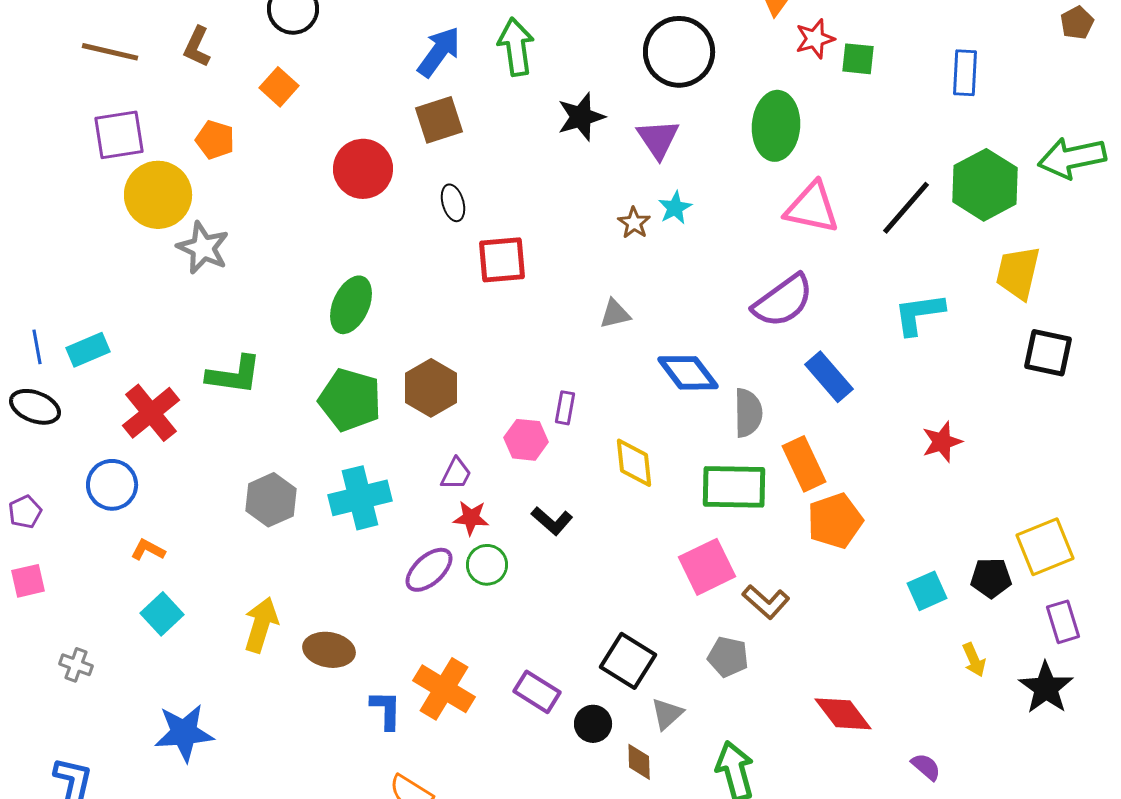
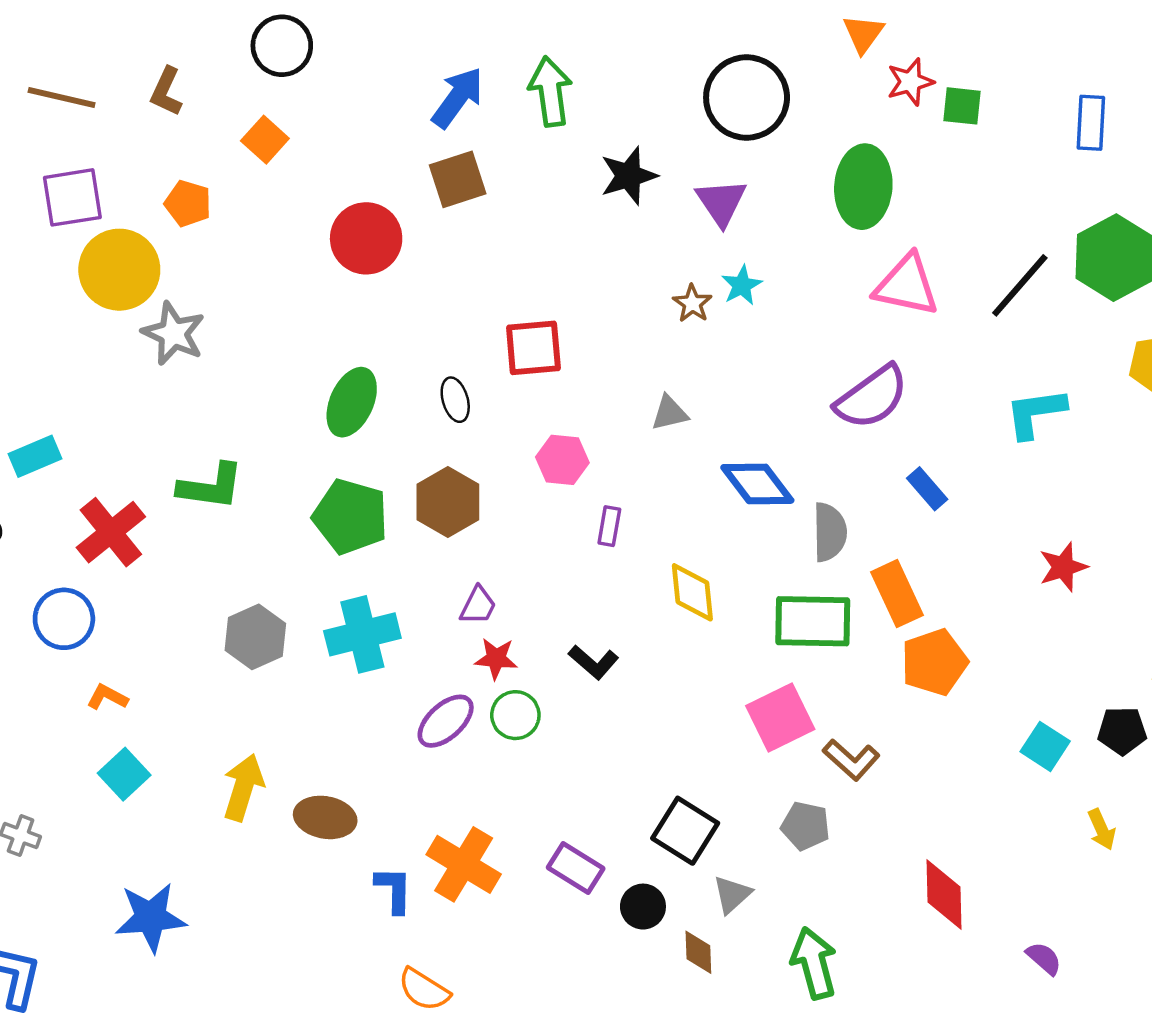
black ellipse: (453, 203) -> (455, 400), moved
blue rectangle: (829, 377) -> (927, 489), size x0.7
pink hexagon: (526, 440) -> (562, 460), moved
cyan square: (927, 591) -> (1045, 746), turned -33
red diamond: (843, 714) -> (944, 894), turned 36

